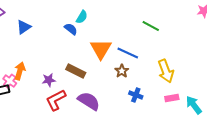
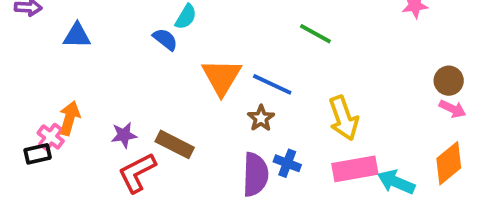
blue triangle: (24, 27) -> (77, 36), turned 35
brown rectangle: (76, 71) -> (175, 144), moved
pink rectangle: (172, 98) -> (355, 169), size x1.6
purple semicircle: (89, 101) -> (255, 174), moved, turned 60
cyan arrow: (194, 105) -> (396, 182), turned -30

